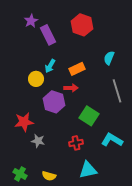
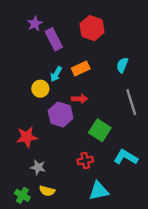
orange rectangle: (77, 69) -> (81, 68), moved
gray star: (38, 141) -> (38, 167), moved
yellow semicircle: (49, 176) -> (47, 191), moved

